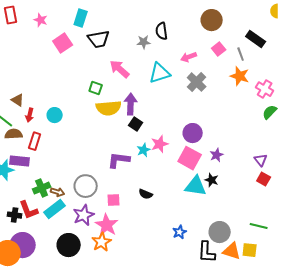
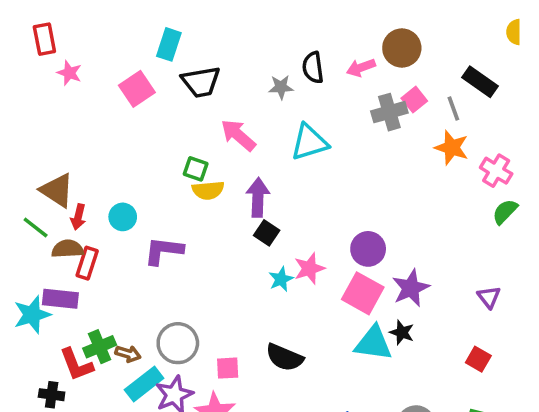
pink star: (41, 20) -> (69, 73), moved
pink arrow: (189, 57) -> (361, 68), moved
gray cross: (197, 82) -> (389, 112), moved, turned 30
brown triangle: (18, 100) -> (57, 190), size x1.5
yellow semicircle: (109, 108) -> (208, 190), moved, size x0.7
brown semicircle: (14, 134) -> (68, 249), moved
purple star: (217, 155) -> (411, 288), size x1.5
purple L-shape: (119, 160) -> (164, 251), moved
red square: (264, 179) -> (478, 359), moved
black semicircle: (146, 194) -> (284, 357), size x1.5
cyan rectangle: (55, 209) -> (144, 384), moved
red L-shape: (29, 210) -> (76, 364), moved

